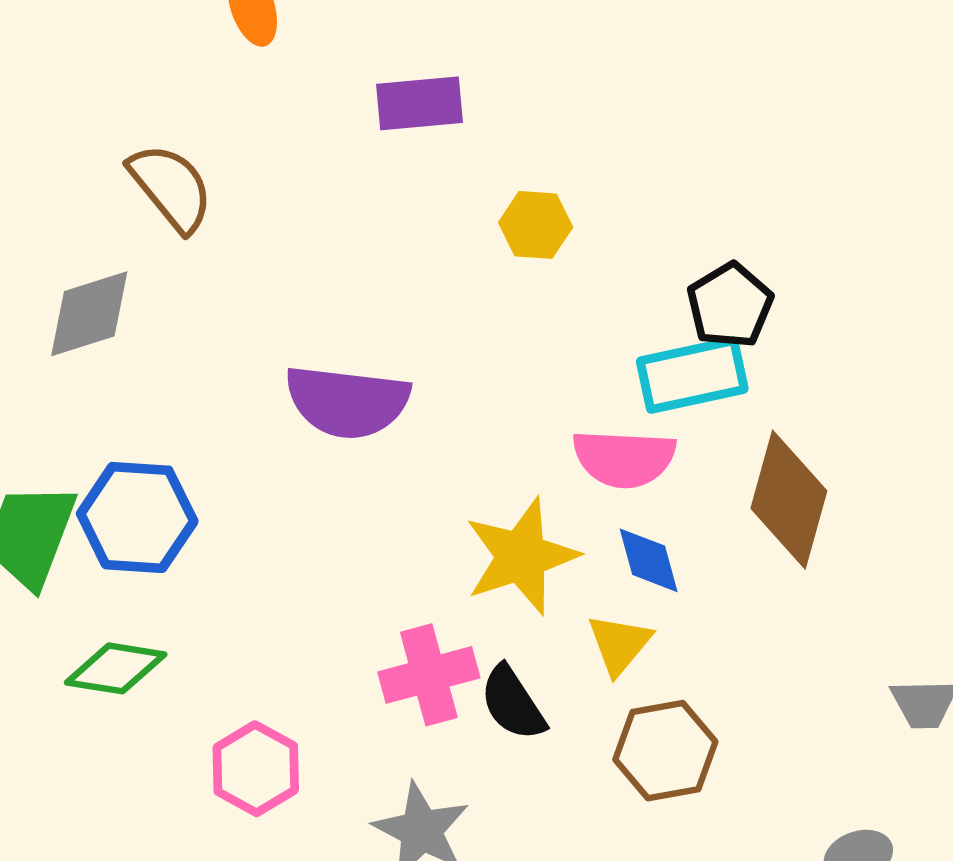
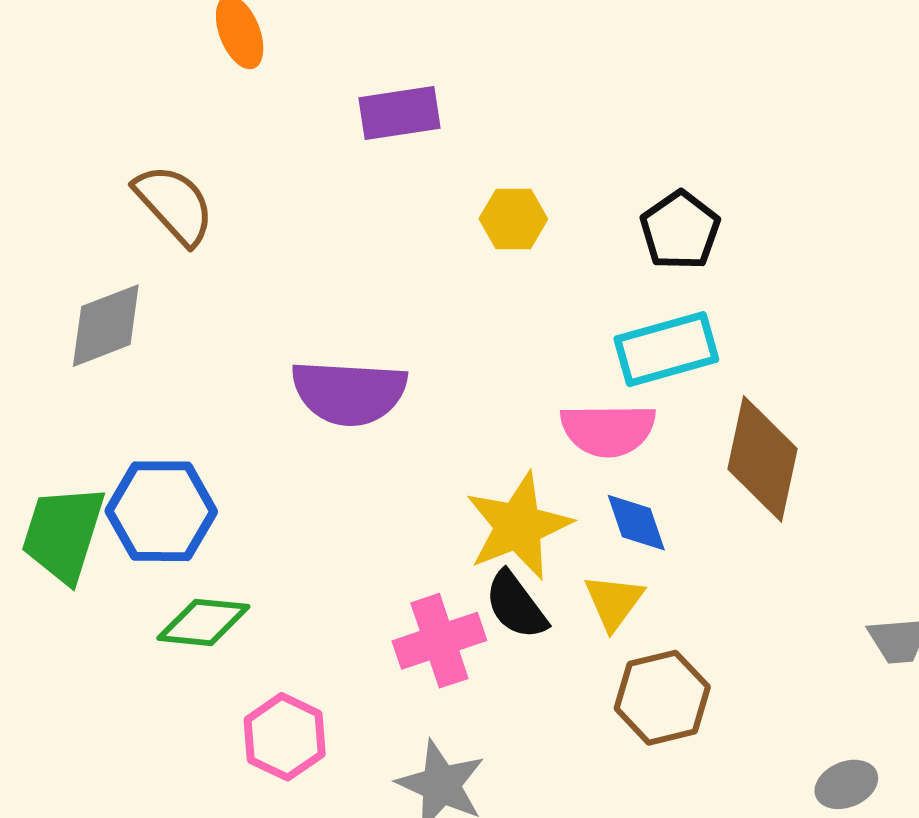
black pentagon: (730, 305) -> (680, 230), moved
green diamond: (116, 668) -> (203, 622), moved
black semicircle: (513, 703) -> (516, 605), moved

